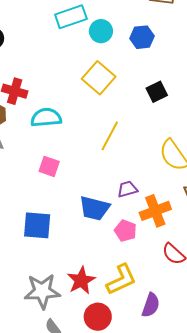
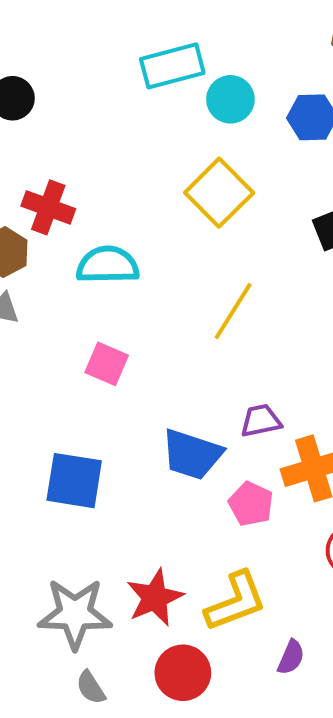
purple semicircle: (151, 305) -> (291, 657), size x0.7

